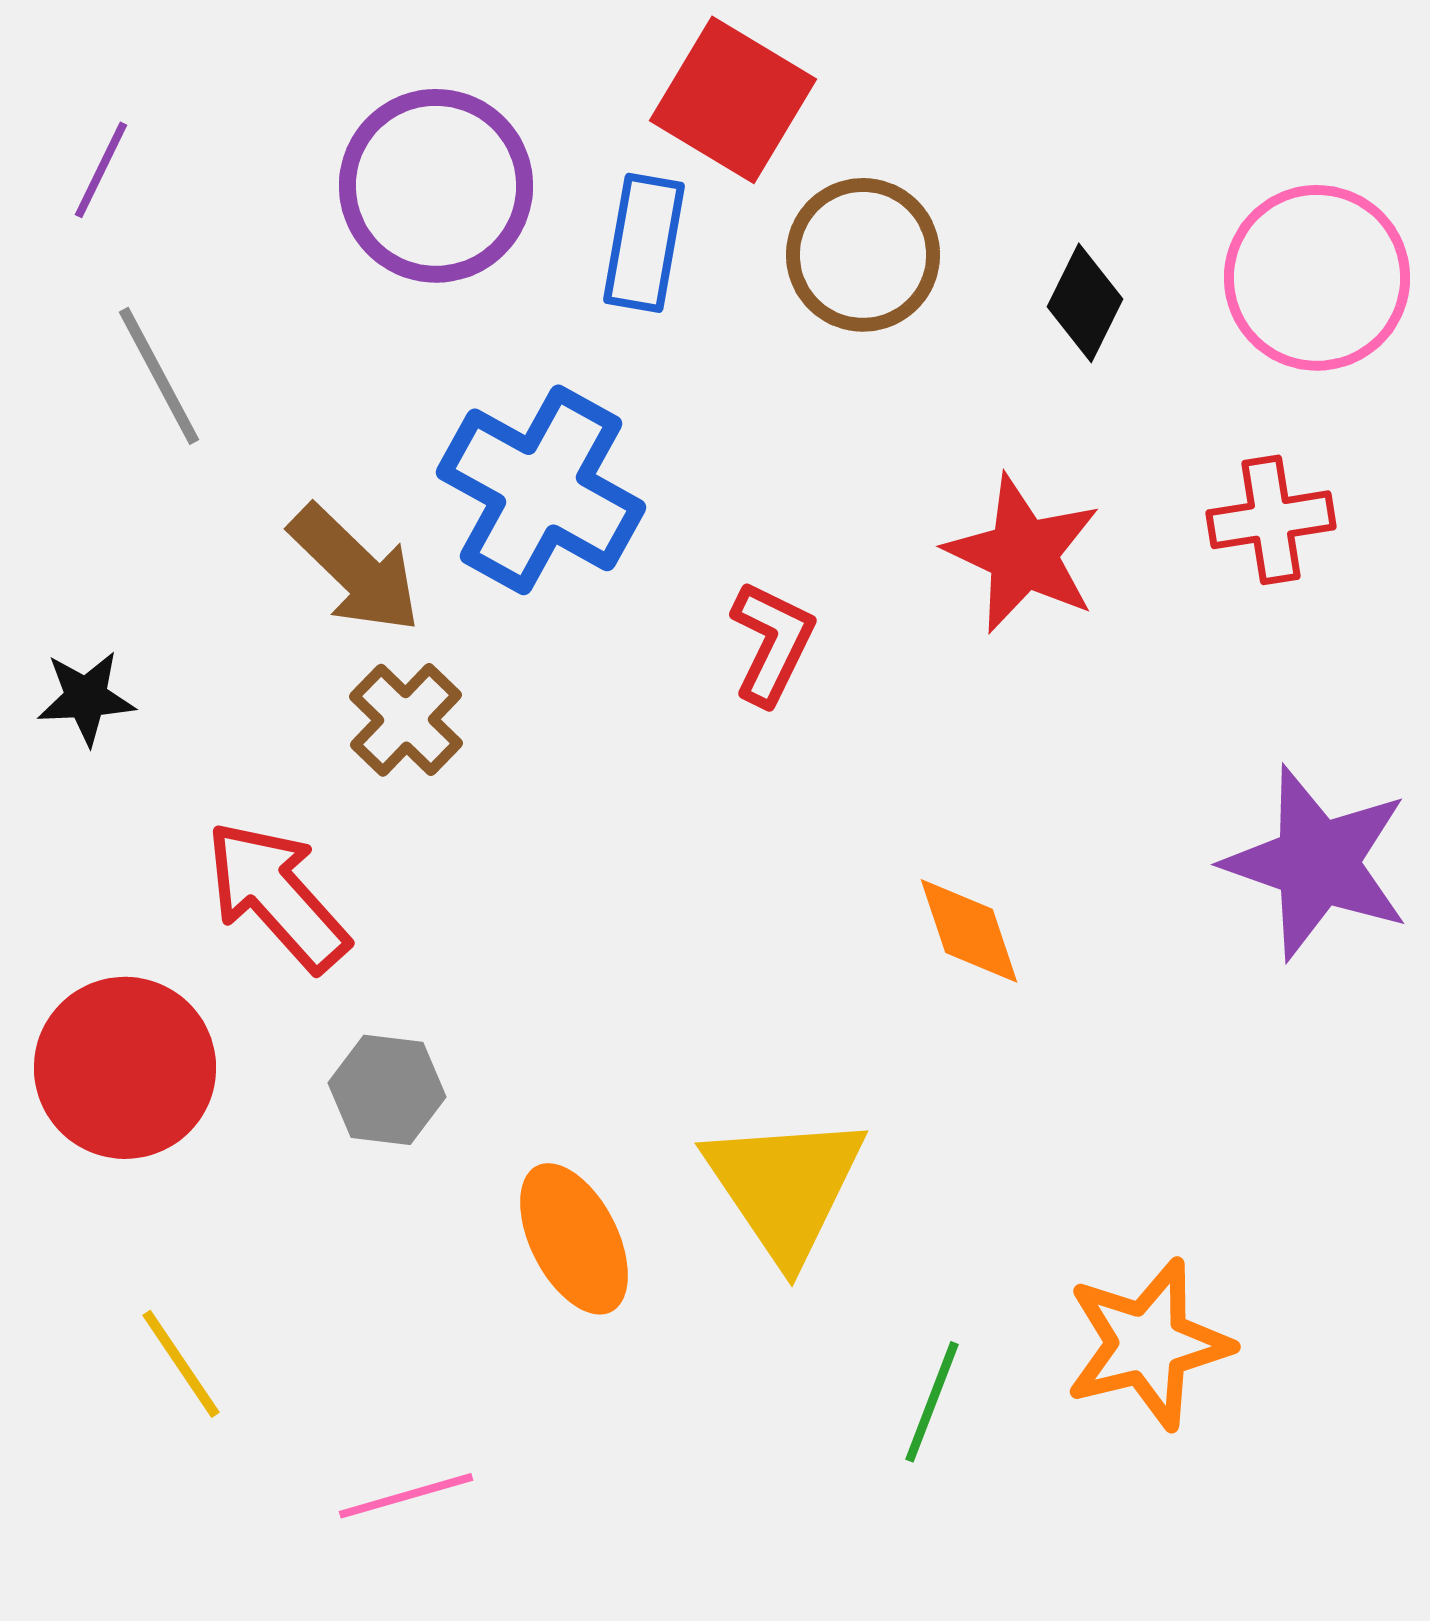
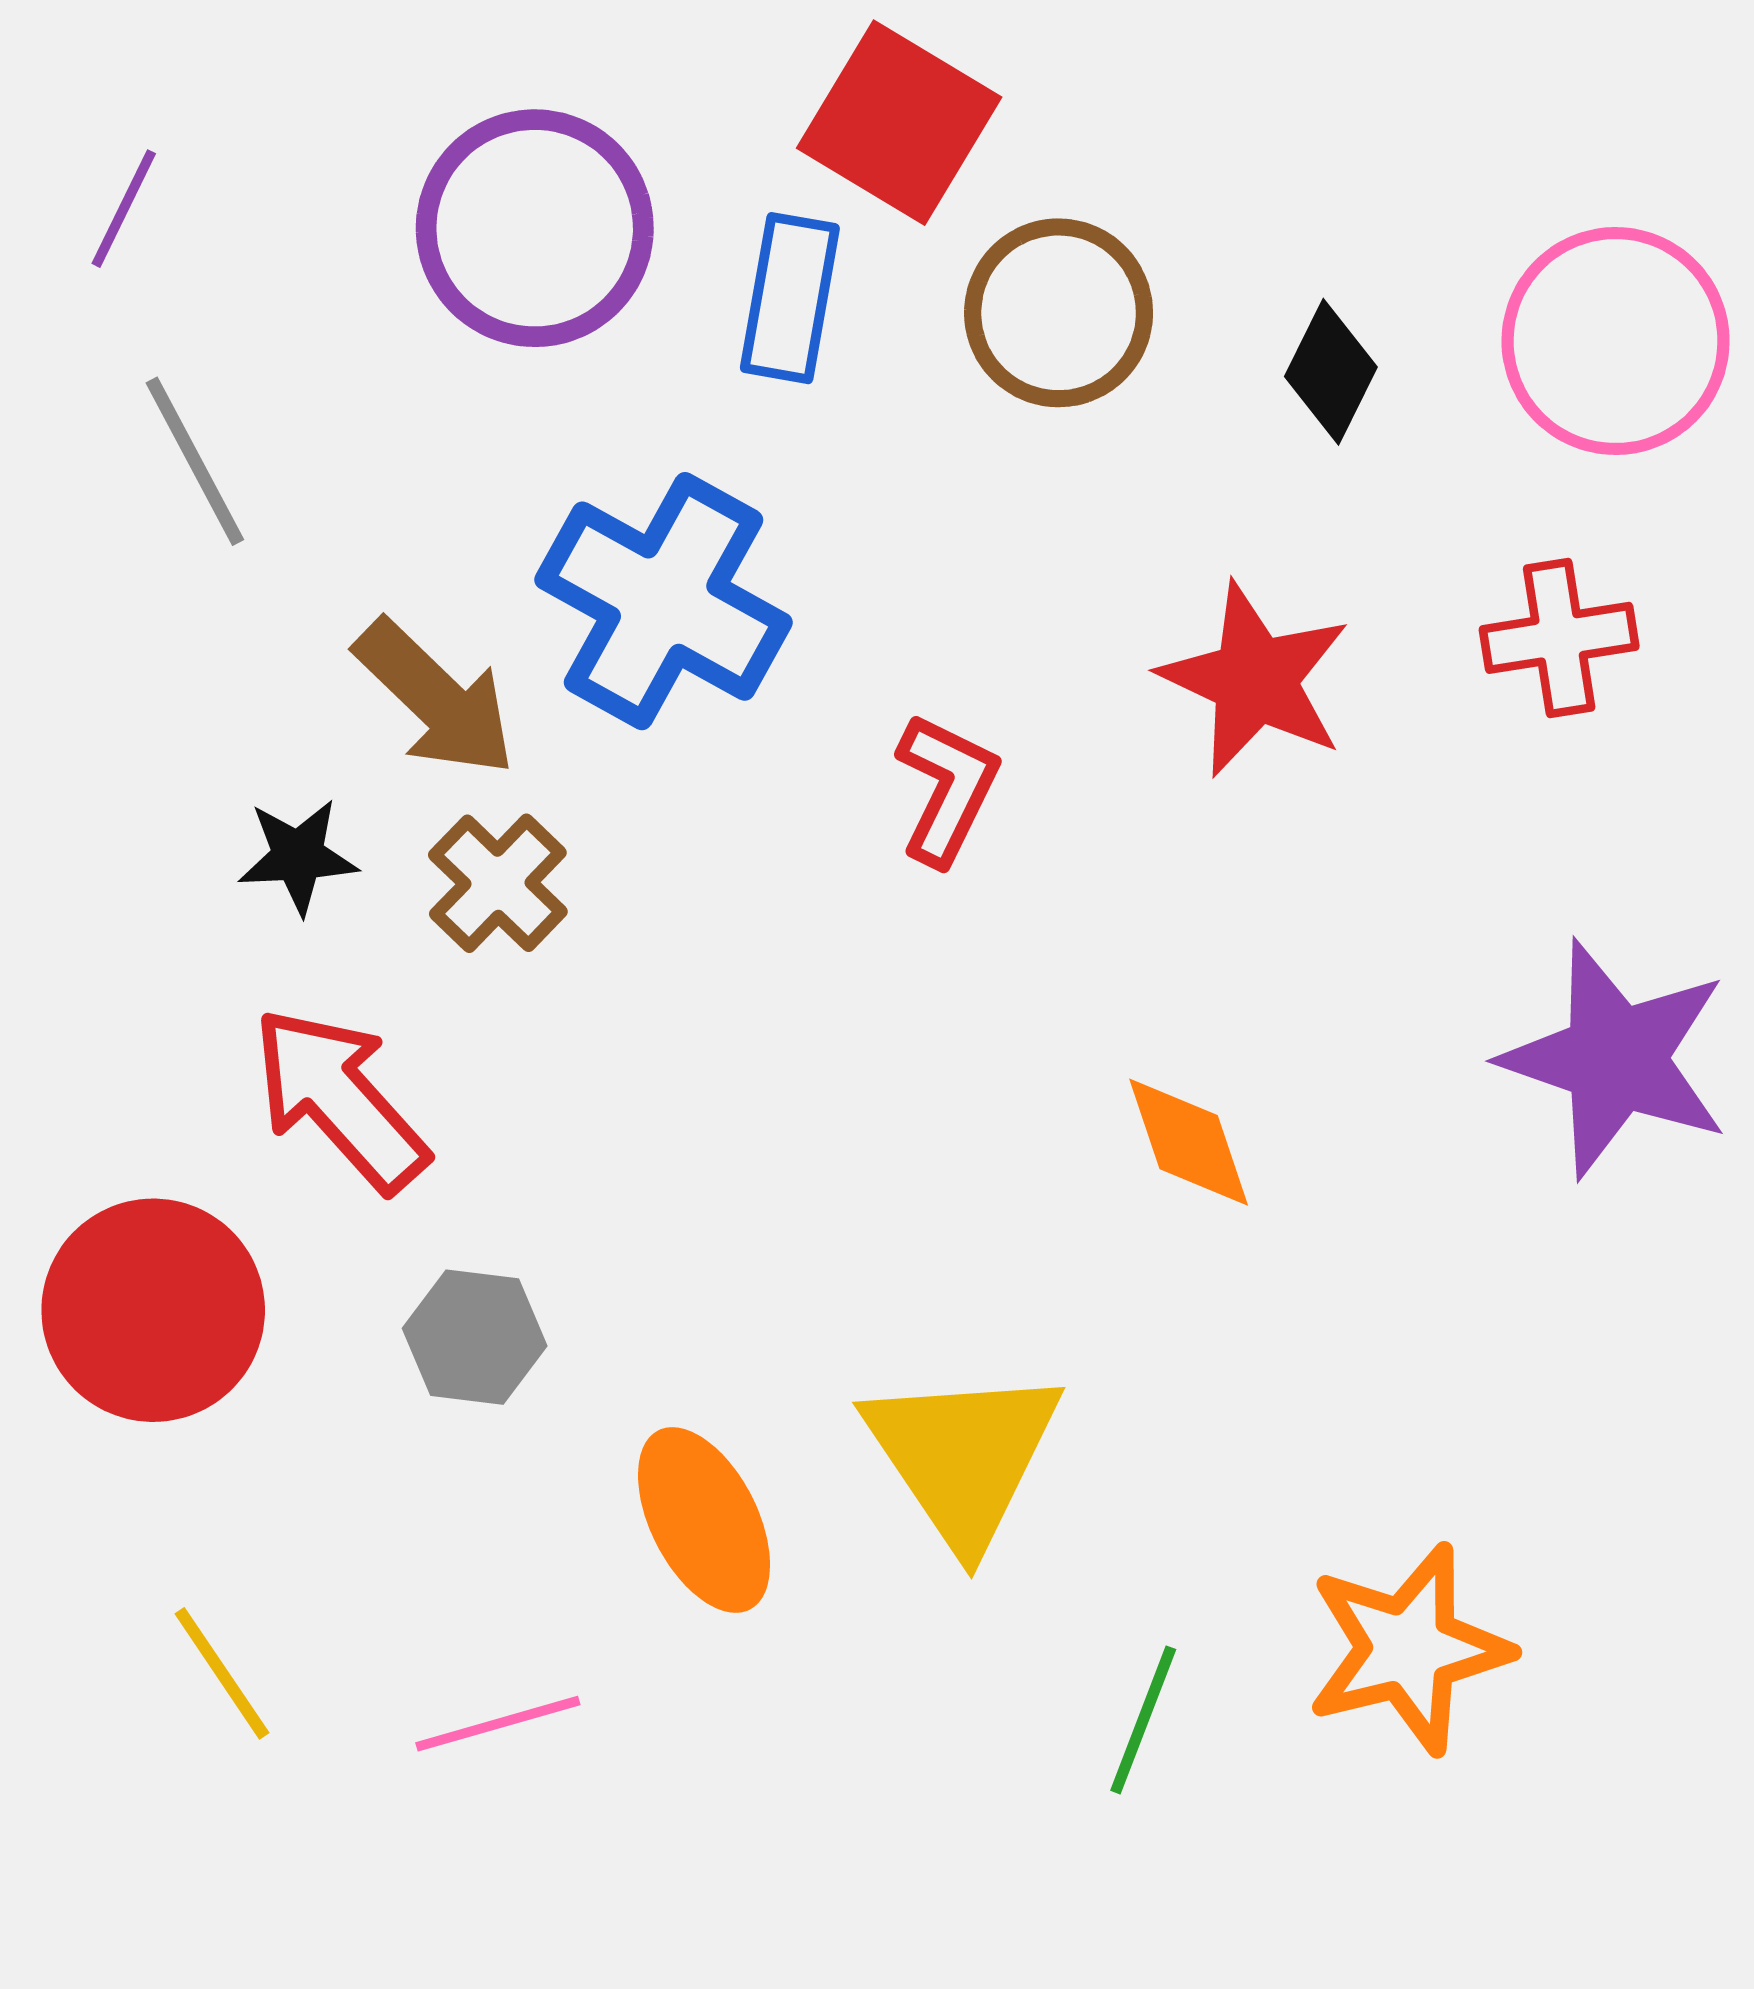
black star: (86, 698) -> (298, 856), moved
pink line: (406, 1496) -> (498, 1724), moved

